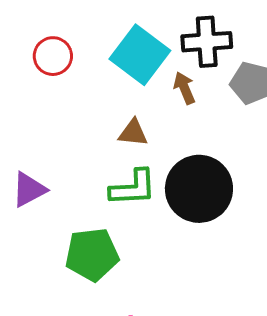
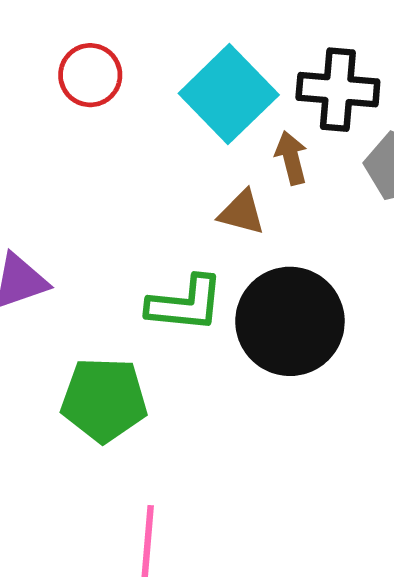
brown triangle: (133, 133) -> (242, 213), moved

